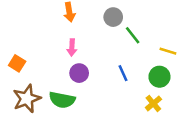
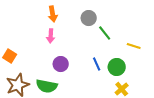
pink arrow: (72, 47) -> (51, 36), moved
green circle: (159, 77) -> (117, 67), moved

